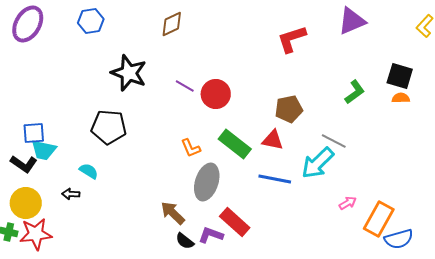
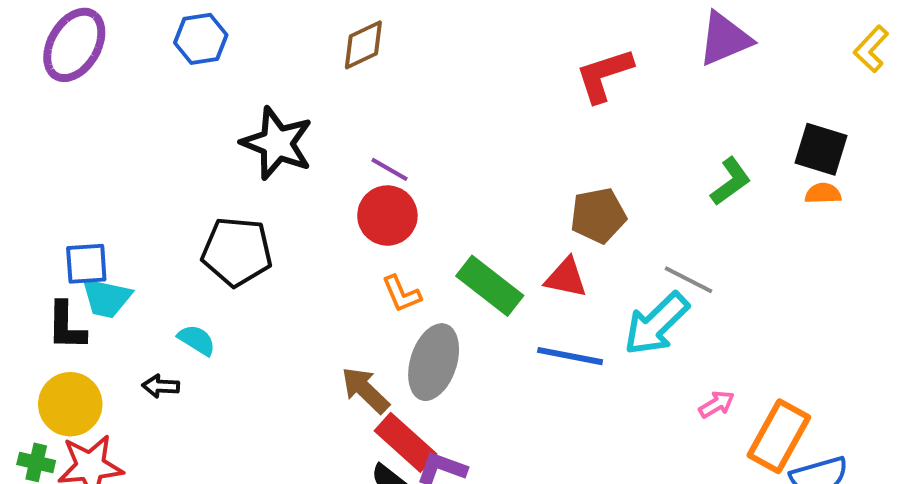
red circle: (216, 94) -> (387, 216), moved
black L-shape: (24, 164) -> (66, 326), turned 56
brown arrow: (173, 213) -> (365, 390), moved
red rectangle: (235, 222) -> (405, 442), moved

